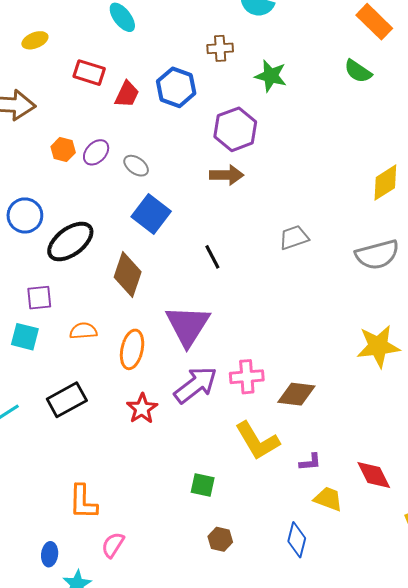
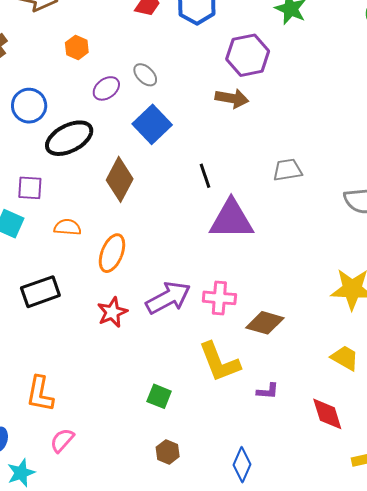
purple ellipse: (96, 152) -> (106, 88), moved
purple triangle: (188, 326) -> (231, 220), moved, turned 48
yellow trapezoid: (328, 499) -> (345, 358), moved

